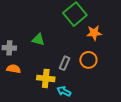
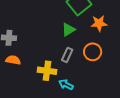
green triangle: (38, 40) -> (68, 30), moved, turned -48

